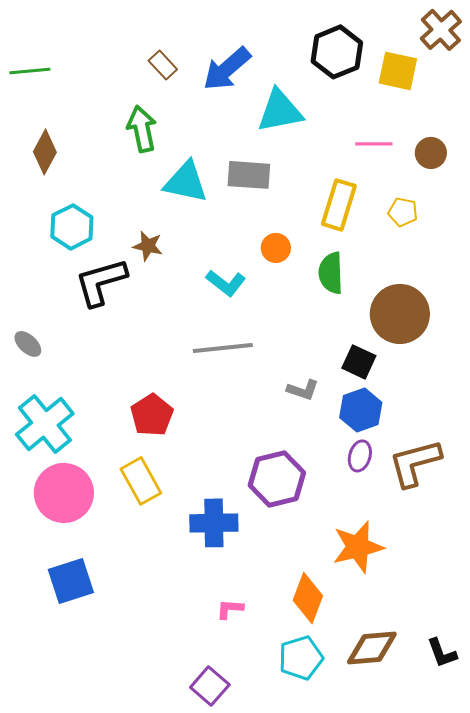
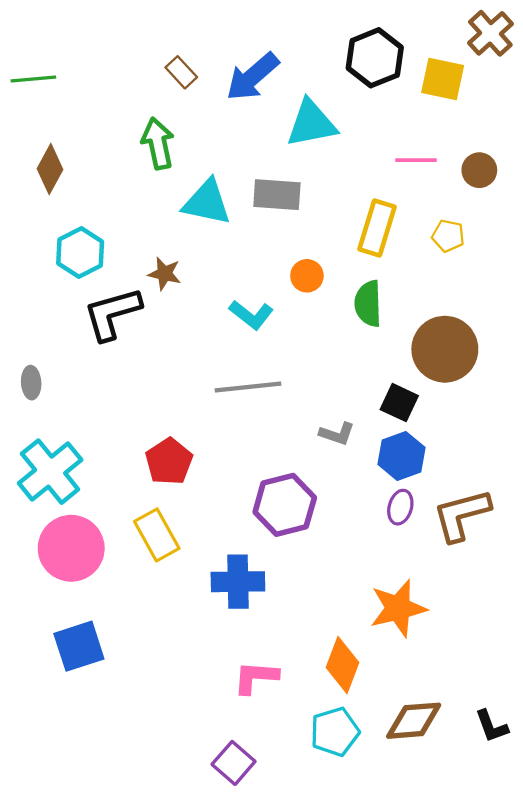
gray ellipse: (28, 344) -> (31, 383), turned 44
purple hexagon: (277, 479) -> (285, 505), moved
pink L-shape: (230, 609) -> (256, 677), size x1.5

